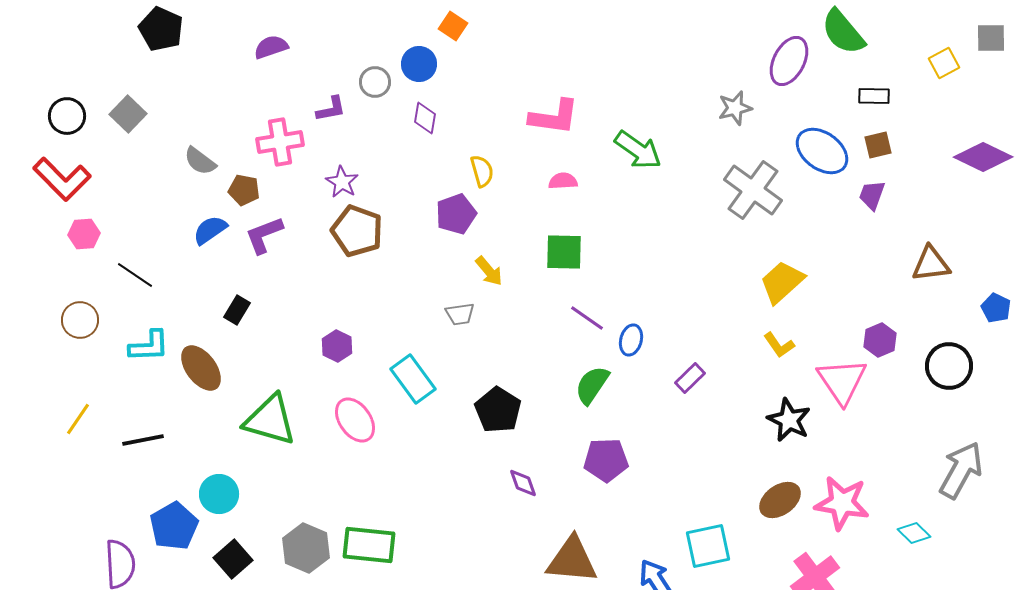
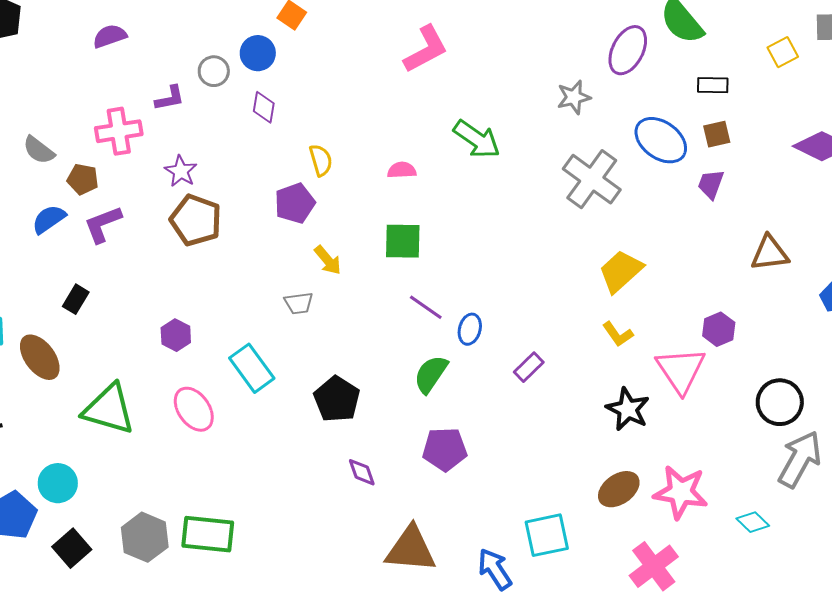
pink L-shape: (554, 117) -> (426, 49), moved, turned -36
black circle: (949, 366) -> (780, 402), moved

